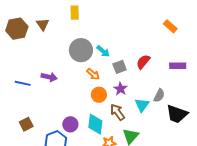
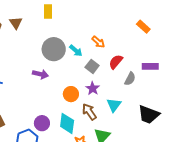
gray square: (120, 67) -> (92, 66), turned -32
orange arrow: (93, 74) -> (98, 42), moved
purple arrow: (49, 77) -> (40, 74), moved
gray semicircle: (159, 95) -> (130, 79), moved

